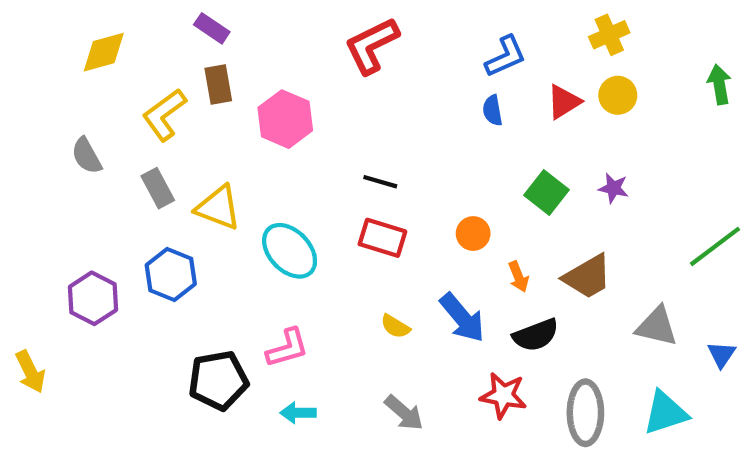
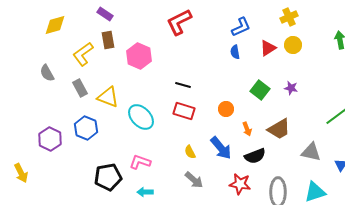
yellow semicircle: (395, 326) -> (190, 152), turned 32
pink L-shape: (287, 348) -> (140, 162), turned -145
gray arrow: (404, 413) -> (194, 180), moved

